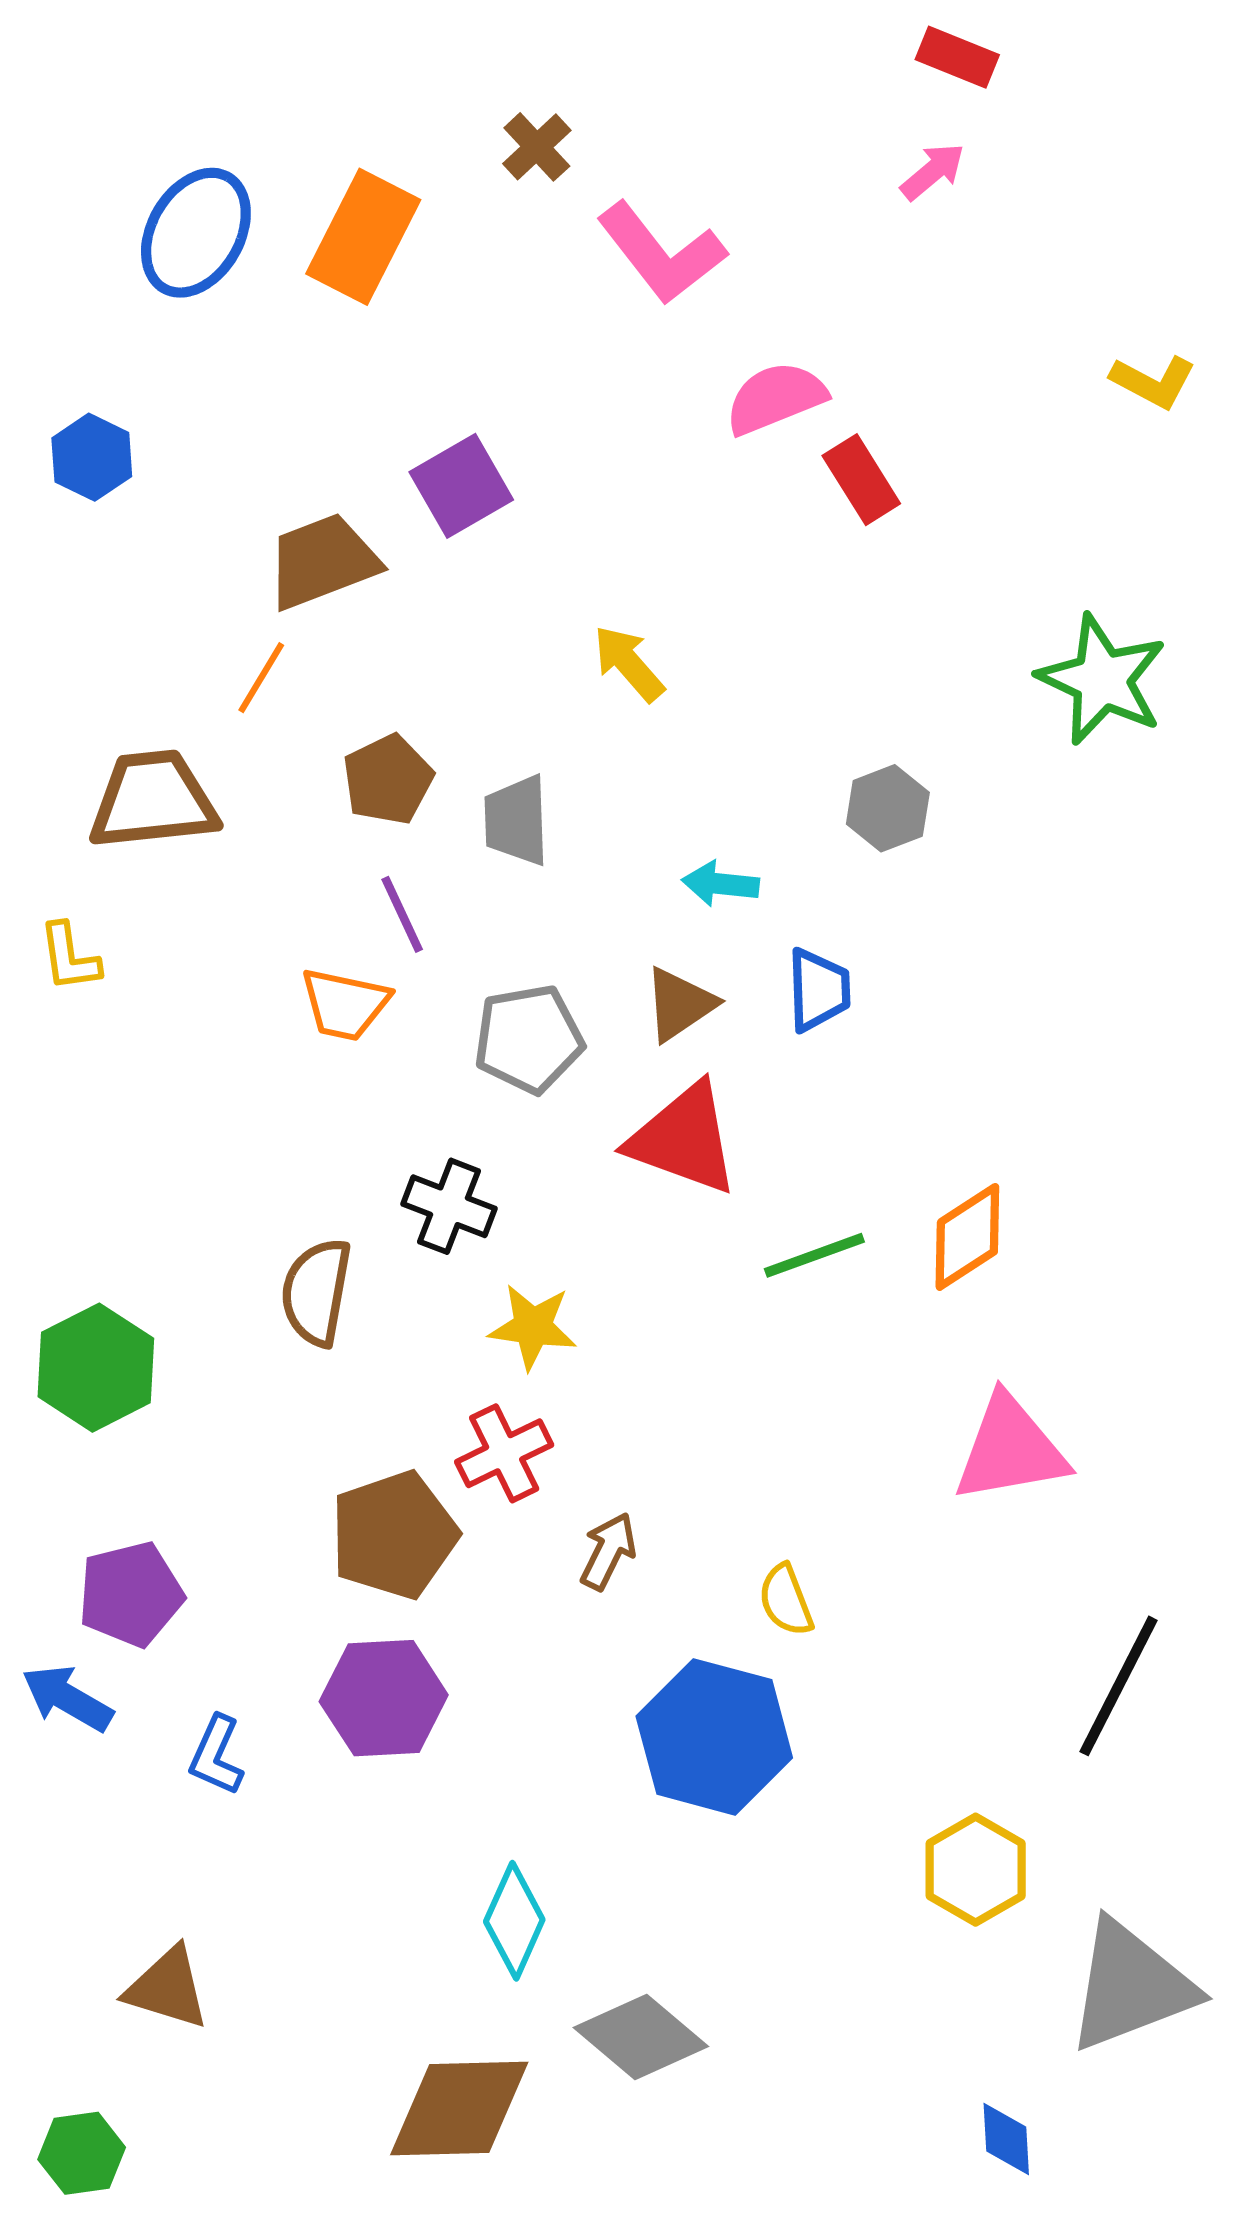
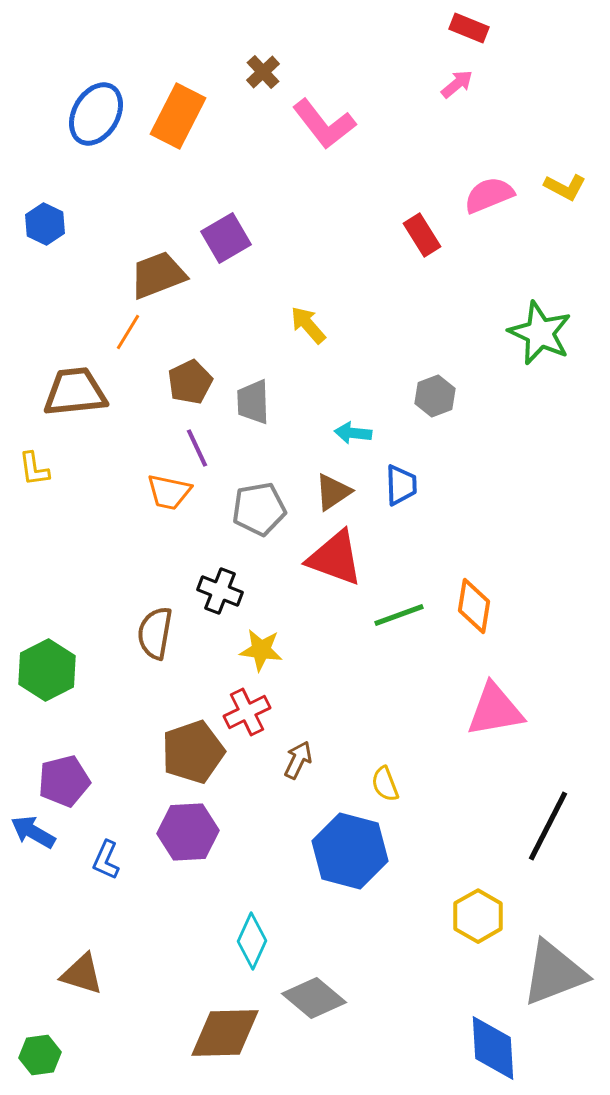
pink semicircle: (776, 398) -> (489, 195), moved
orange diamond: (967, 1237) -> (474, 606), turned -48
blue diamond: (1006, 2139) -> (493, 1048), size x1.8

